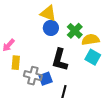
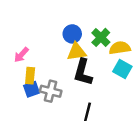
yellow triangle: (48, 13) -> (77, 52), moved, turned -30
blue square: (46, 79) -> (31, 89), moved

